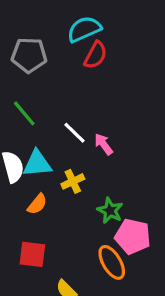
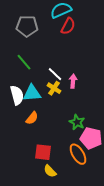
pink arrow: (104, 144) -> (73, 81), turned 40
yellow cross: (73, 181) -> (54, 88), moved, turned -32
red square: (32, 254) -> (43, 152), moved

